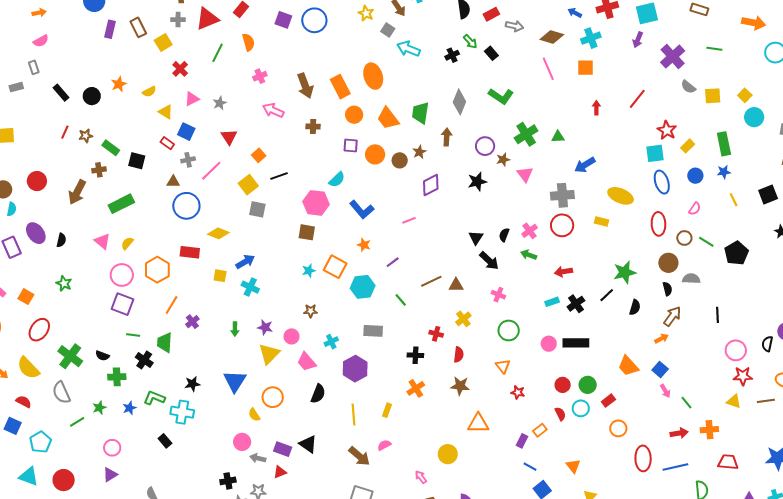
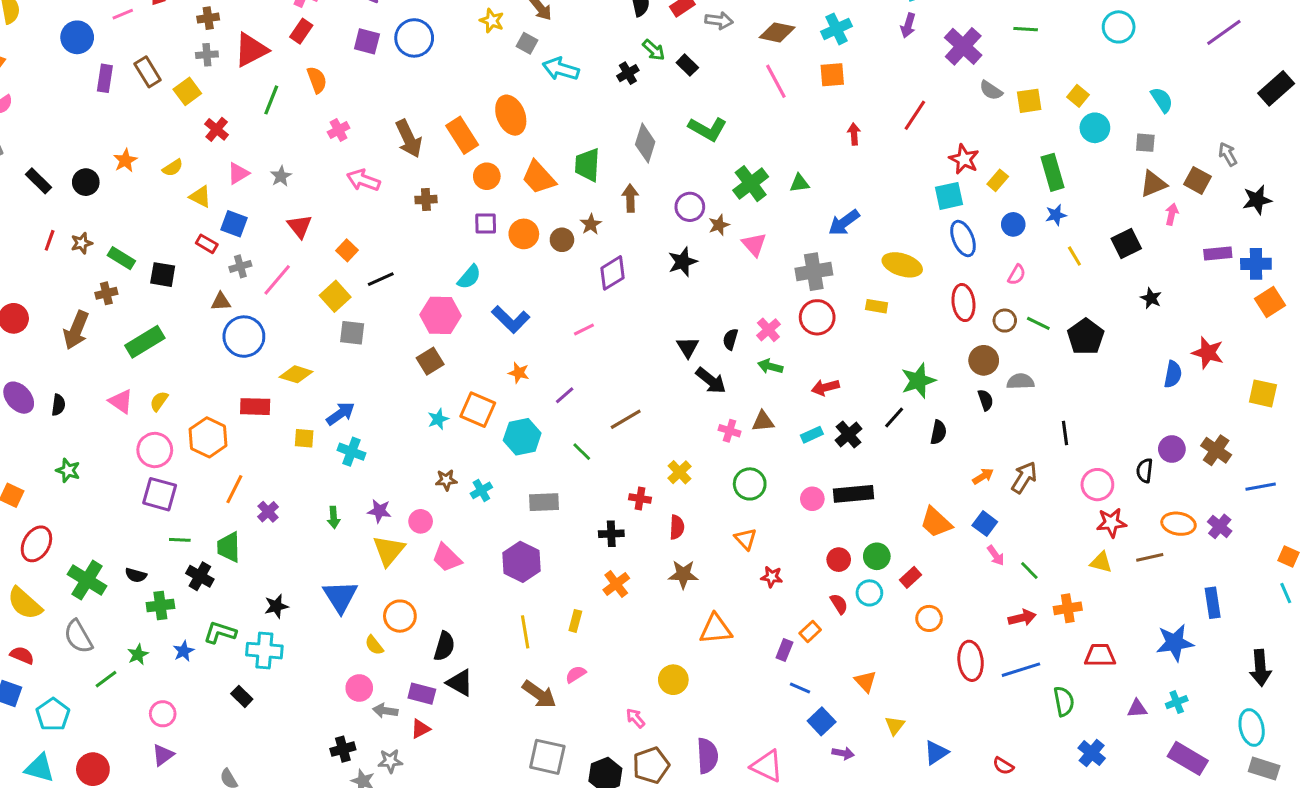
brown square: (307, 232) -> (430, 361), turned -36
brown triangle: (456, 285) -> (763, 421), moved
brown arrow: (672, 316) -> (1024, 477), moved
cyan cross: (331, 342) -> (481, 490), moved
black semicircle: (318, 394) -> (444, 646), moved

